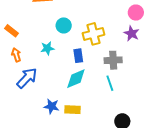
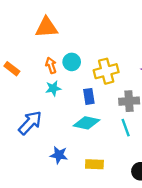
orange arrow: (16, 55) -> (51, 65), moved
cyan diamond: (76, 79) -> (86, 123), turned 35
yellow rectangle: (72, 110) -> (94, 164), moved

